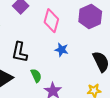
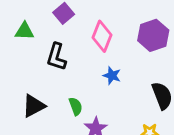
black L-shape: (20, 52) -> (56, 57), moved

